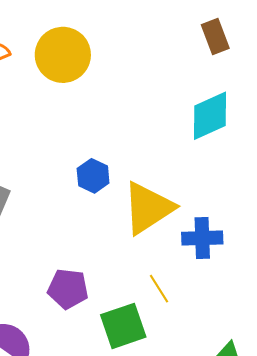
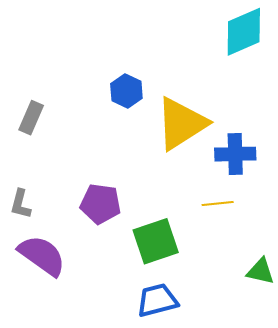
yellow line: (159, 289) -> (218, 204), moved, turned -64

